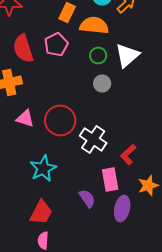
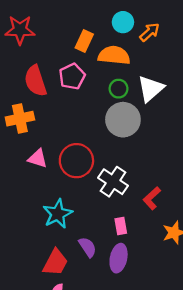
gray circle: (102, 83) -> (123, 120), size x1.8
pink rectangle: (110, 179) -> (121, 226), moved, size x0.7
purple semicircle: (87, 198) -> (88, 247), moved
purple ellipse: (122, 208) -> (119, 258), moved

